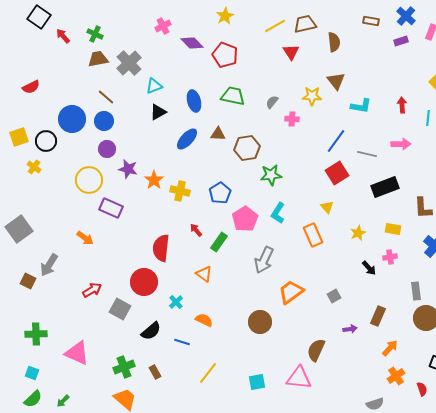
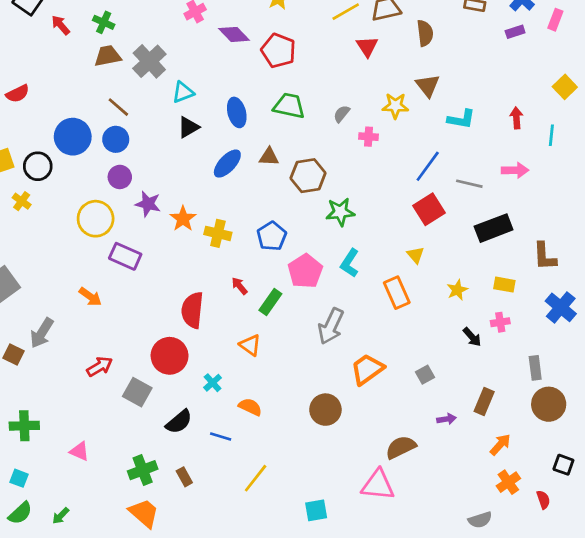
brown semicircle: (316, 350) -> (401, 447), turned 40
pink triangle: (77, 353) -> (79, 451), size x0.6
cyan square: (257, 382) -> (316, 510), moved

